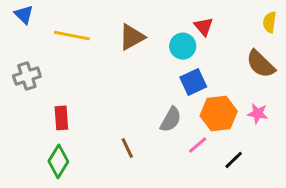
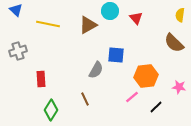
cyan circle: (183, 46) -> (110, 11), moved
blue square: (193, 82) -> (116, 55), moved, turned 30
pink star: (258, 113) -> (179, 87), moved
gray semicircle: (171, 119) -> (96, 70), moved
green diamond: (58, 161) -> (51, 110), moved

